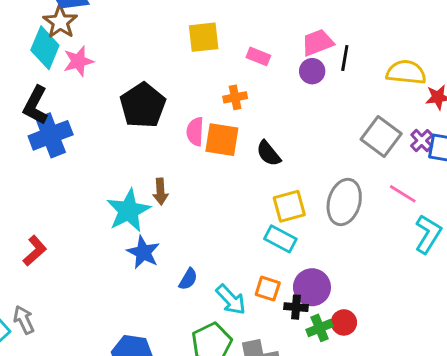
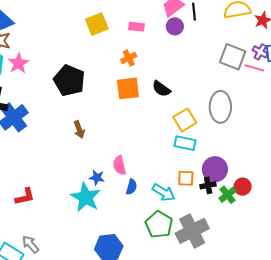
pink semicircle: (195, 132) -> (119, 165), moved
brown arrow: (160, 192) -> (79, 130), moved
pink line: (403, 194) -> (254, 68), moved
cyan star: (128, 211) -> (86, 197), moved
red L-shape: (35, 251) -> (25, 197), turned 45
blue star: (143, 252) -> (97, 178), size x0.7

